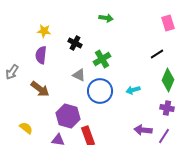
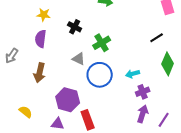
brown arrow: (40, 89) -> (40, 73), turned 66
purple cross: (167, 108) -> (143, 92), moved, turned -32
purple arrow: (143, 130) -> (143, 114), turned 102

